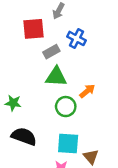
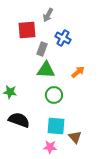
gray rectangle: (51, 52) -> (42, 49), turned -40
orange arrow: (87, 91) -> (78, 72), moved

